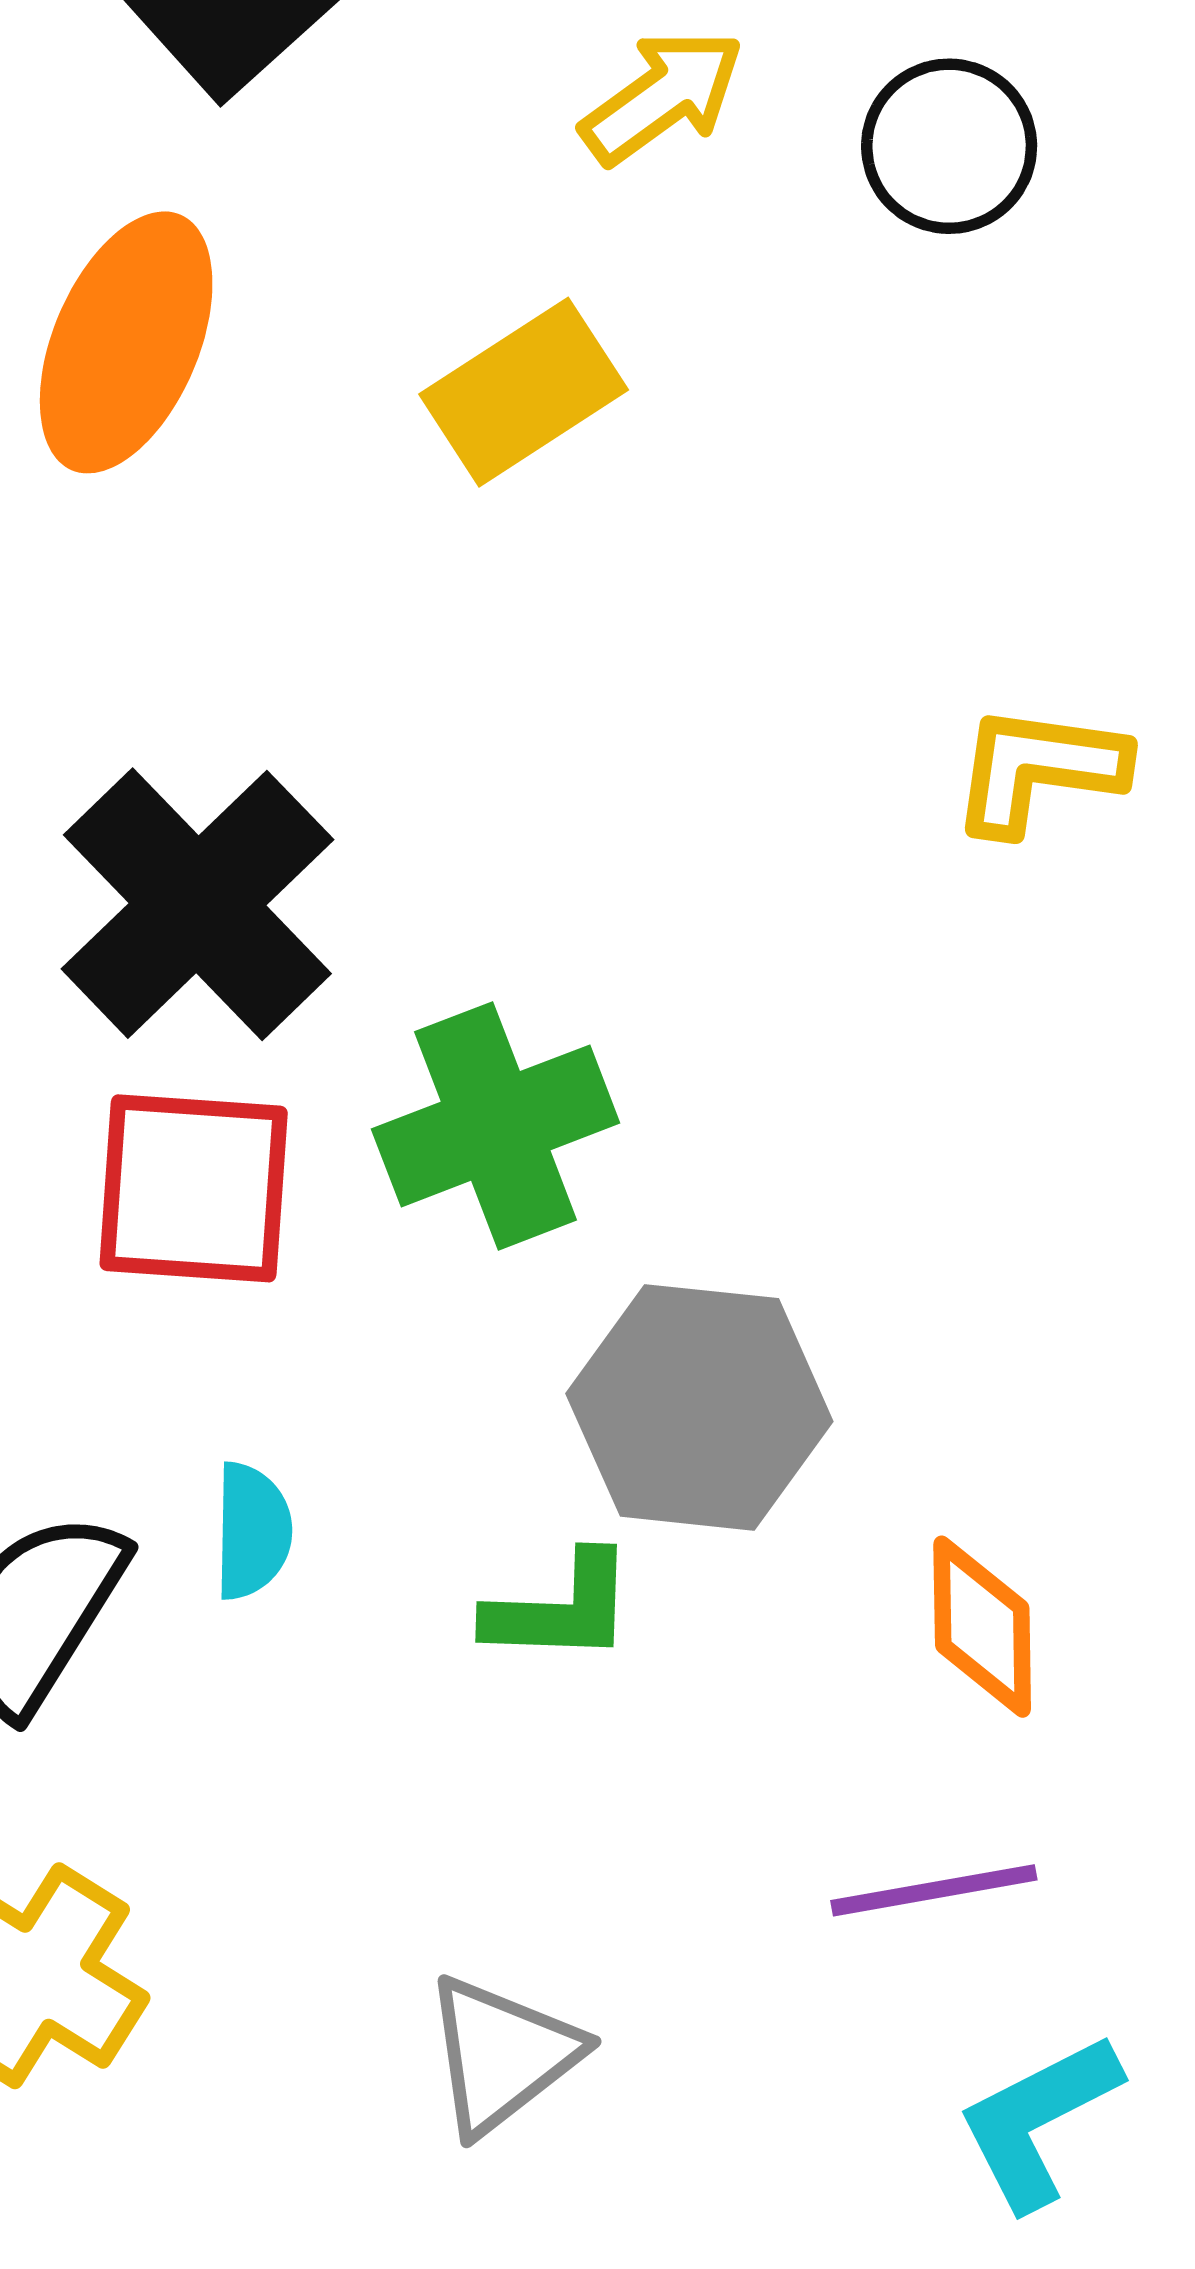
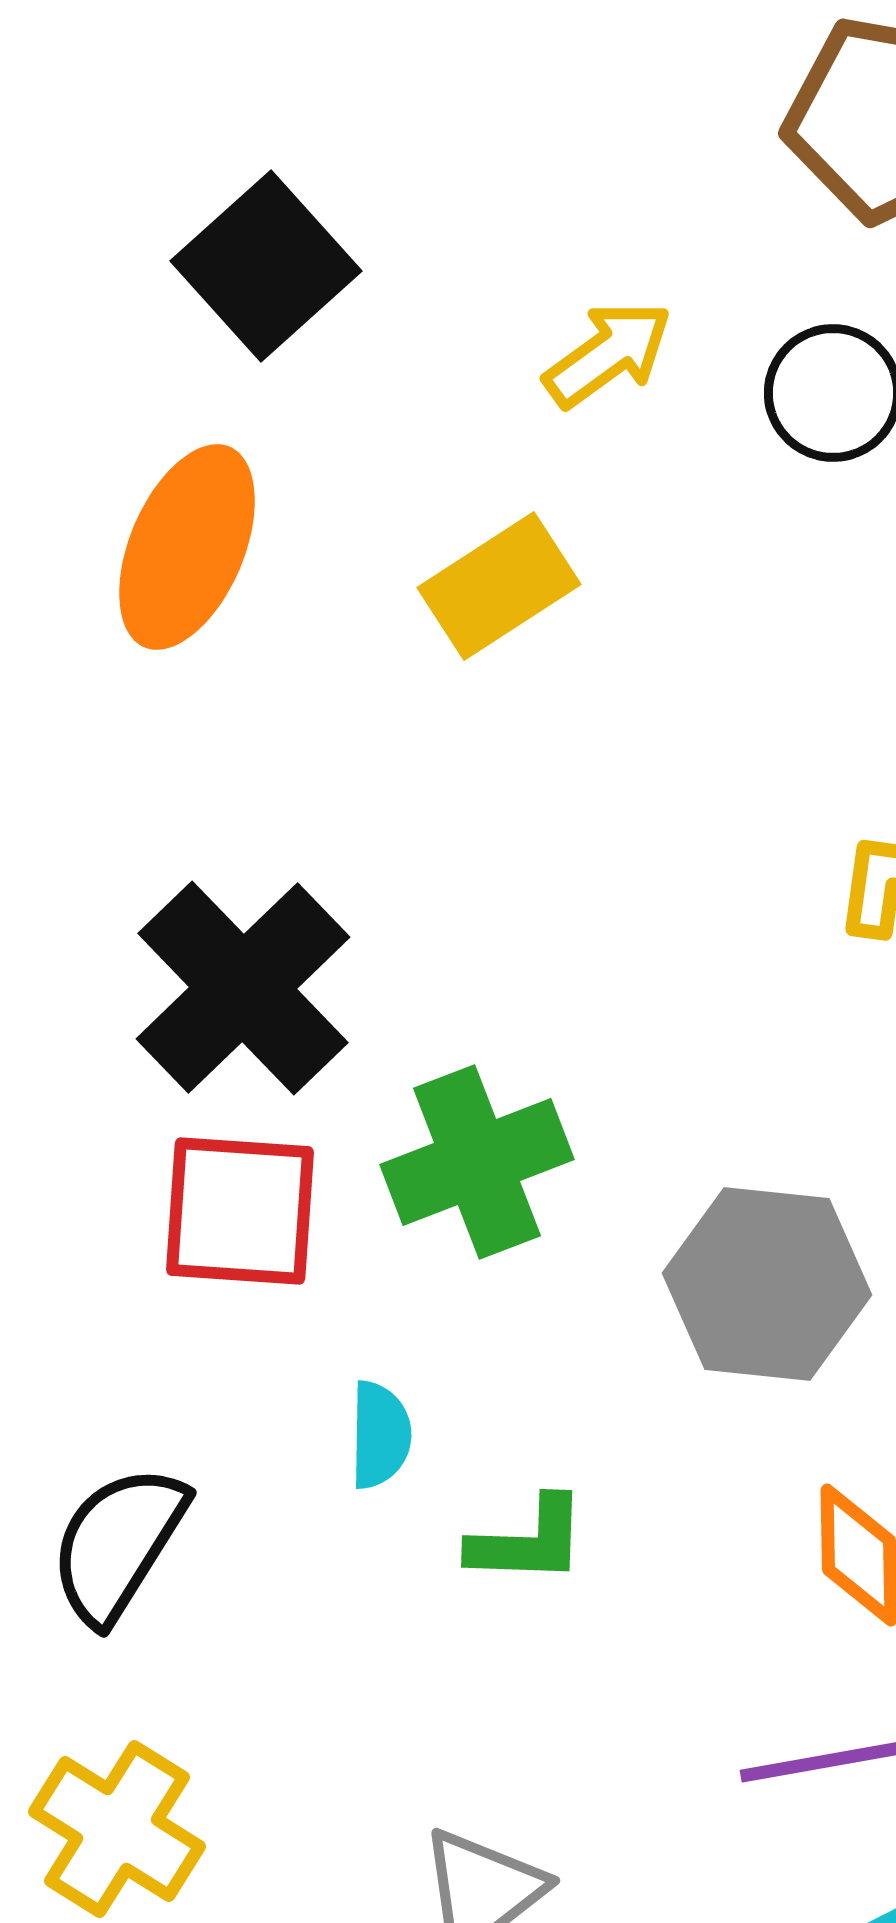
gray hexagon: (699, 1407) -> (767, 1284), moved
cyan semicircle: (252, 1531) -> (380, 1435), moved

